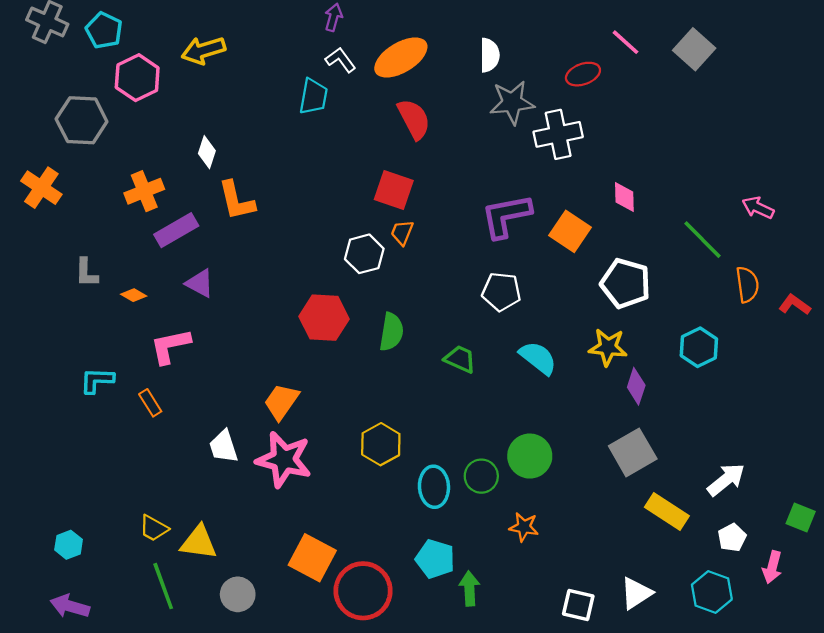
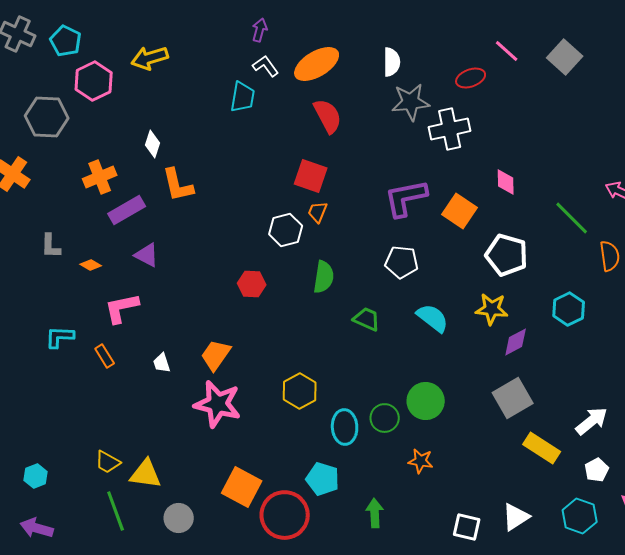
red hexagon: (324, 318) -> (252, 284), size x0.7
green semicircle: (391, 332) -> (324, 277), moved
purple diamond: (636, 386) -> (516, 342), turned 44
white trapezoid: (223, 447) -> (162, 363), moved, size x0.7
cyan pentagon: (435, 559) -> (323, 479), moved

